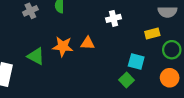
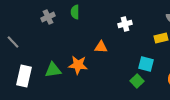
orange star: (63, 46) -> (78, 65), moved
green triangle: (36, 56) -> (53, 70), moved, turned -36

